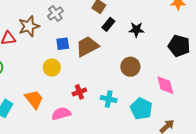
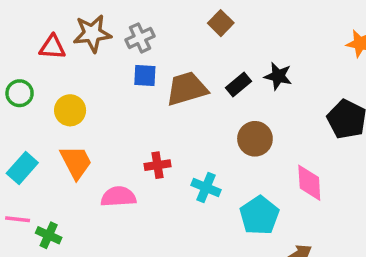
gray cross: (55, 14) -> (140, 38), moved
black rectangle: (108, 24) -> (239, 85), moved
yellow circle: (52, 68) -> (70, 110), moved

